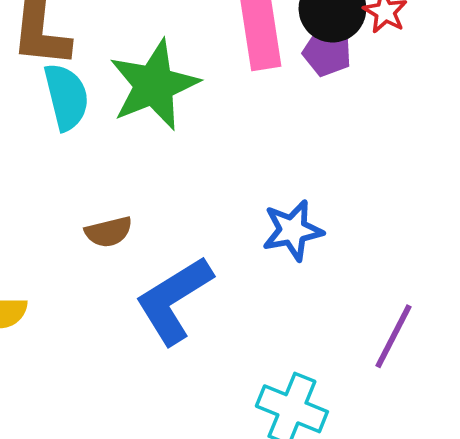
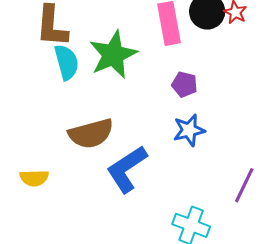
purple pentagon: (327, 52) -> (185, 84), moved
brown semicircle: (109, 232) -> (91, 134), size x1.8

